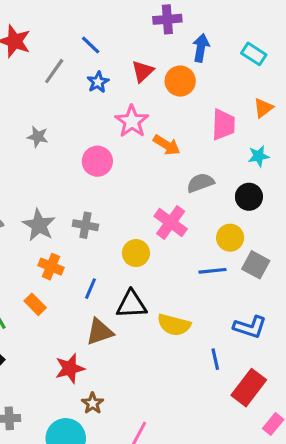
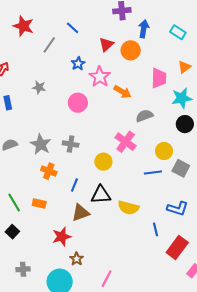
blue star: (98, 82) -> (78, 64), moved
cyan star: (259, 156) -> (182, 98), size x1.5
black circle: (249, 197) -> (185, 124), moved
orange rectangle: (35, 304) -> (39, 203), moved, turned -32

